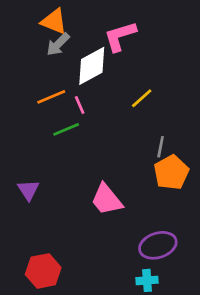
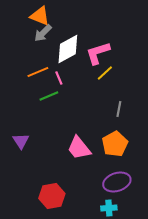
pink L-shape: (120, 36) -> (98, 53), moved
orange pentagon: (171, 172) -> (115, 144), moved
red hexagon: (43, 271) -> (52, 196), moved

